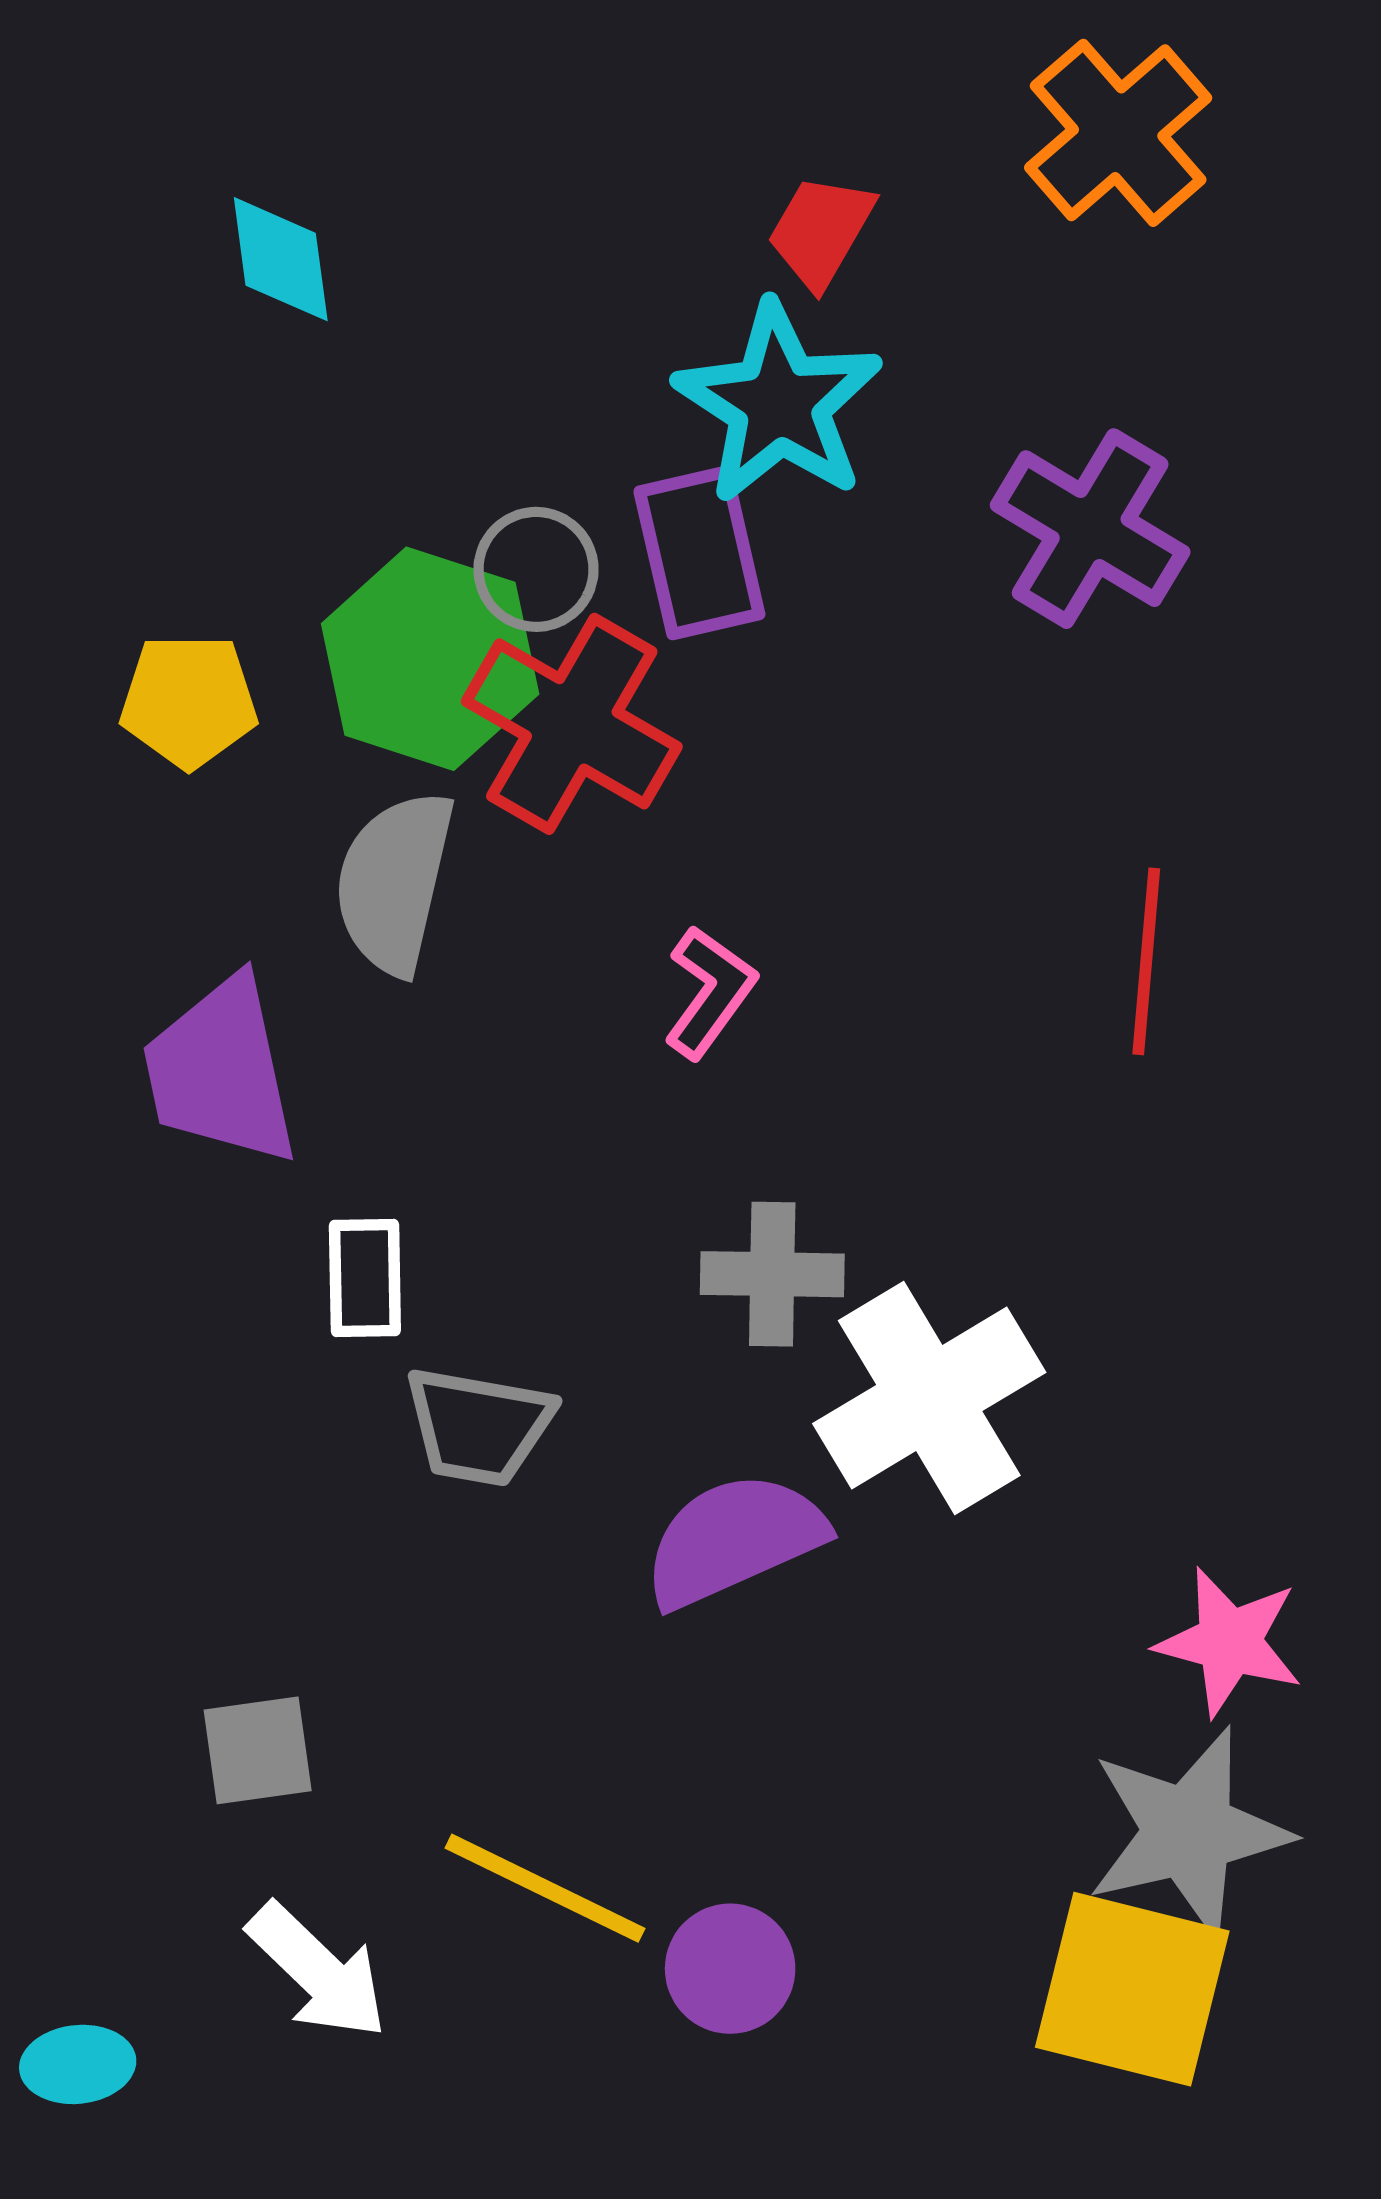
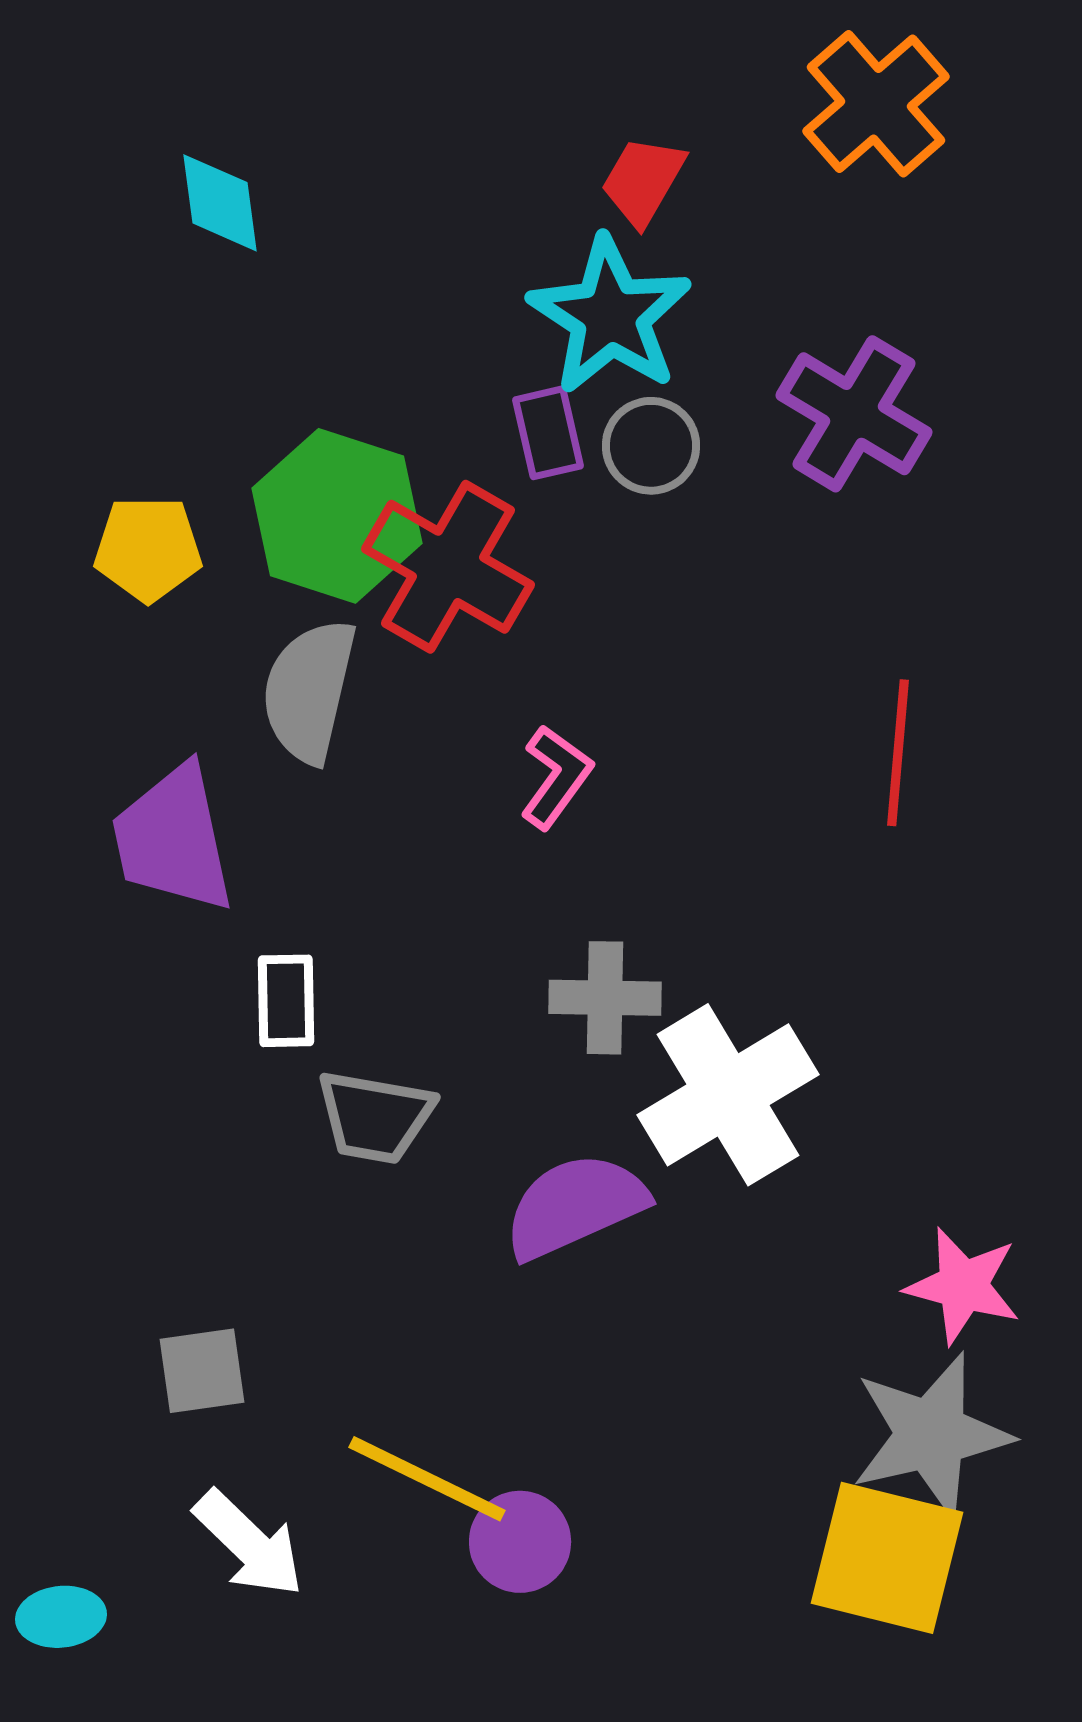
purple rectangle: (699, 553) -> (548, 433), size x0.7
gray circle: (536, 569) -> (651, 446), moved
purple circle: (730, 1969) -> (520, 1542), moved

